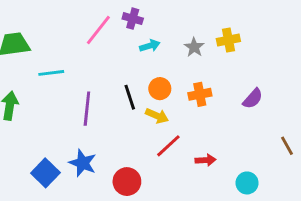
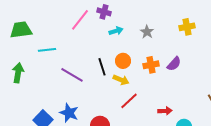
yellow cross: (228, 40) -> (187, 27), moved
purple semicircle: (253, 99) -> (174, 64), moved
purple line: (87, 109) -> (72, 75), turned -65
red arrow: (206, 160) -> (165, 111), moved

